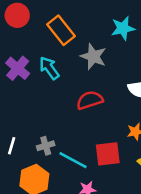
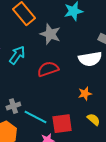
cyan arrow: (49, 68) -> (17, 55), moved, turned 72
red square: (108, 154) -> (62, 124), moved

